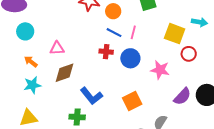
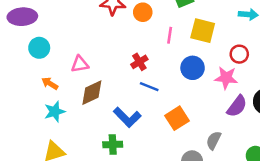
blue line: (114, 33) -> (149, 87), moved
yellow square: (175, 34) -> (203, 31), moved
red cross: (106, 52) -> (139, 62), turned -32
blue circle: (130, 58) -> (193, 68), moved
pink star: (160, 70) -> (226, 78), moved

